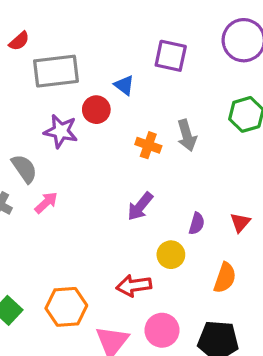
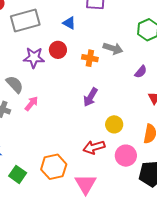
red circle: (96, 110) -> (58, 50), moved
gray arrow: (187, 135) -> (113, 48), turned -48
purple semicircle: (197, 224) -> (141, 72), moved, turned 32
pink circle: (162, 330) -> (126, 156), moved

